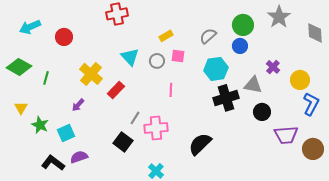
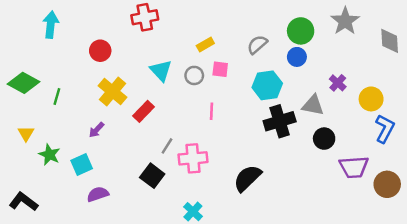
cyan arrow: (30, 27) -> (51, 25), moved, turned 120
red circle: (64, 37) -> (100, 51), moved
black L-shape: (53, 163) -> (24, 202), moved

